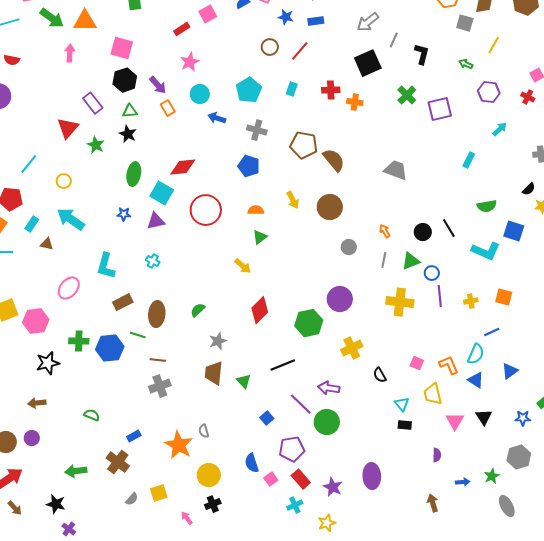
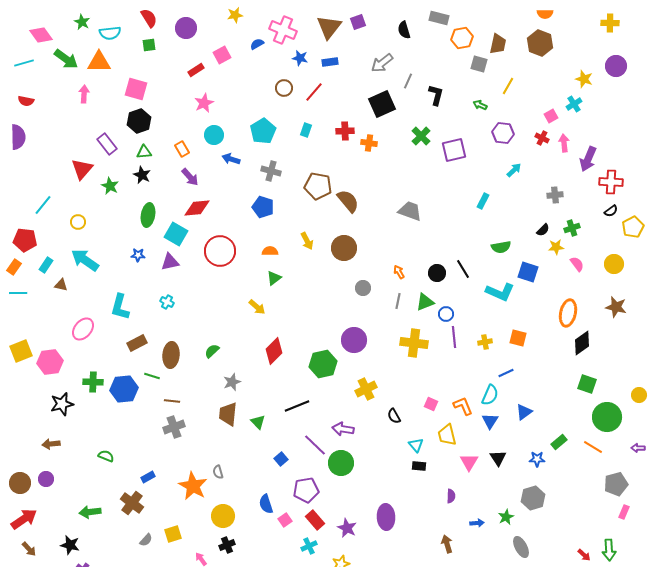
purple arrow: (158, 85) -> (190, 177), moved
blue triangle: (476, 380) -> (490, 421), turned 30

